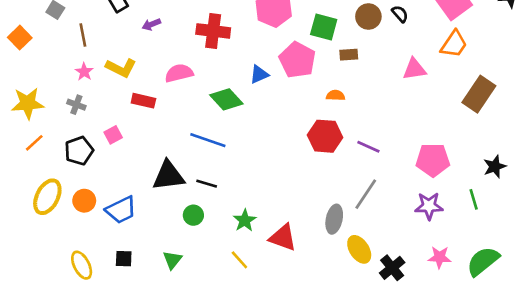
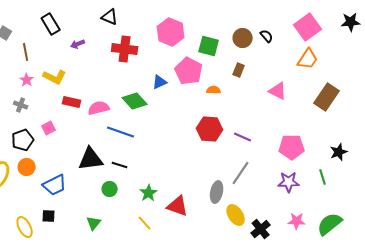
brown rectangle: (349, 55) -> (239, 70), moved, turned -64
pink triangle: (414, 69) -> (278, 91), moved, turned 36
pink semicircle: (179, 73) -> (99, 108), moved
orange semicircle: (336, 95) -> (214, 90), moved
orange circle: (84, 201) -> (27, 167), moved
black square: (124, 259) -> (49, 216), moved

